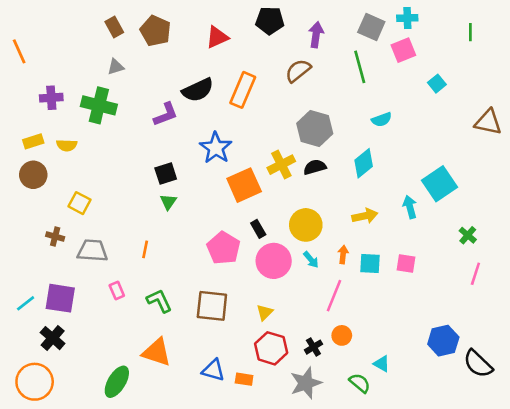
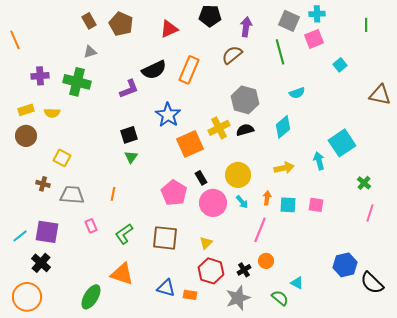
green L-shape: (159, 301) -> (124, 234), turned -100

